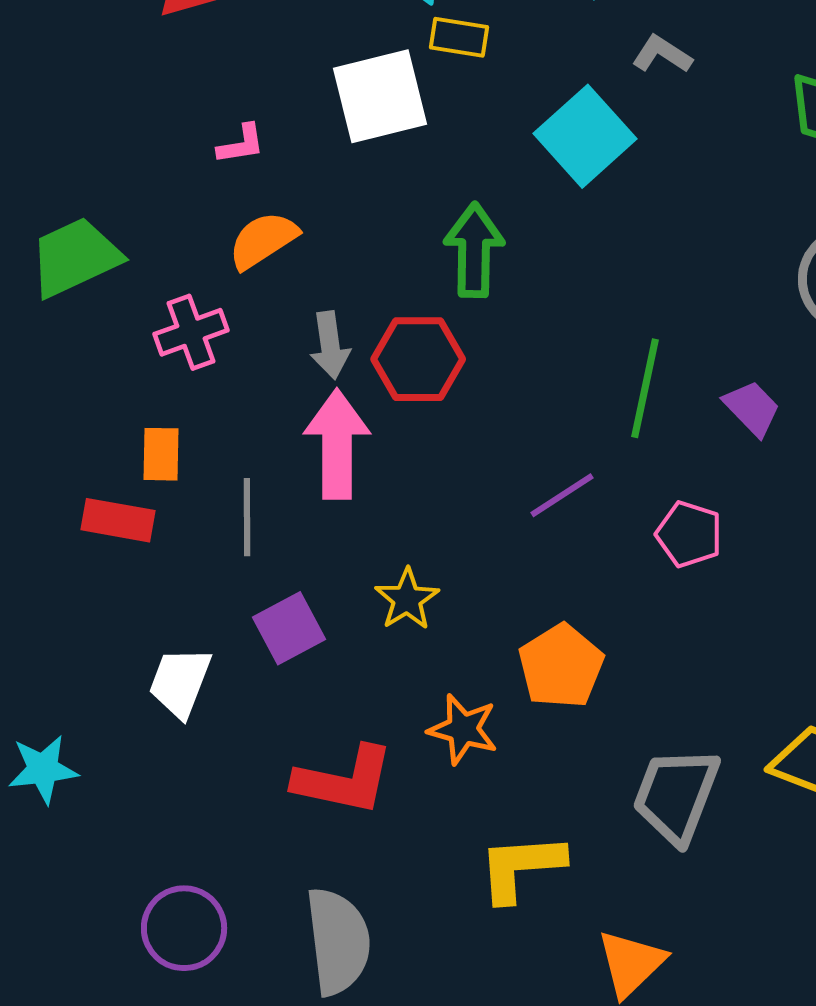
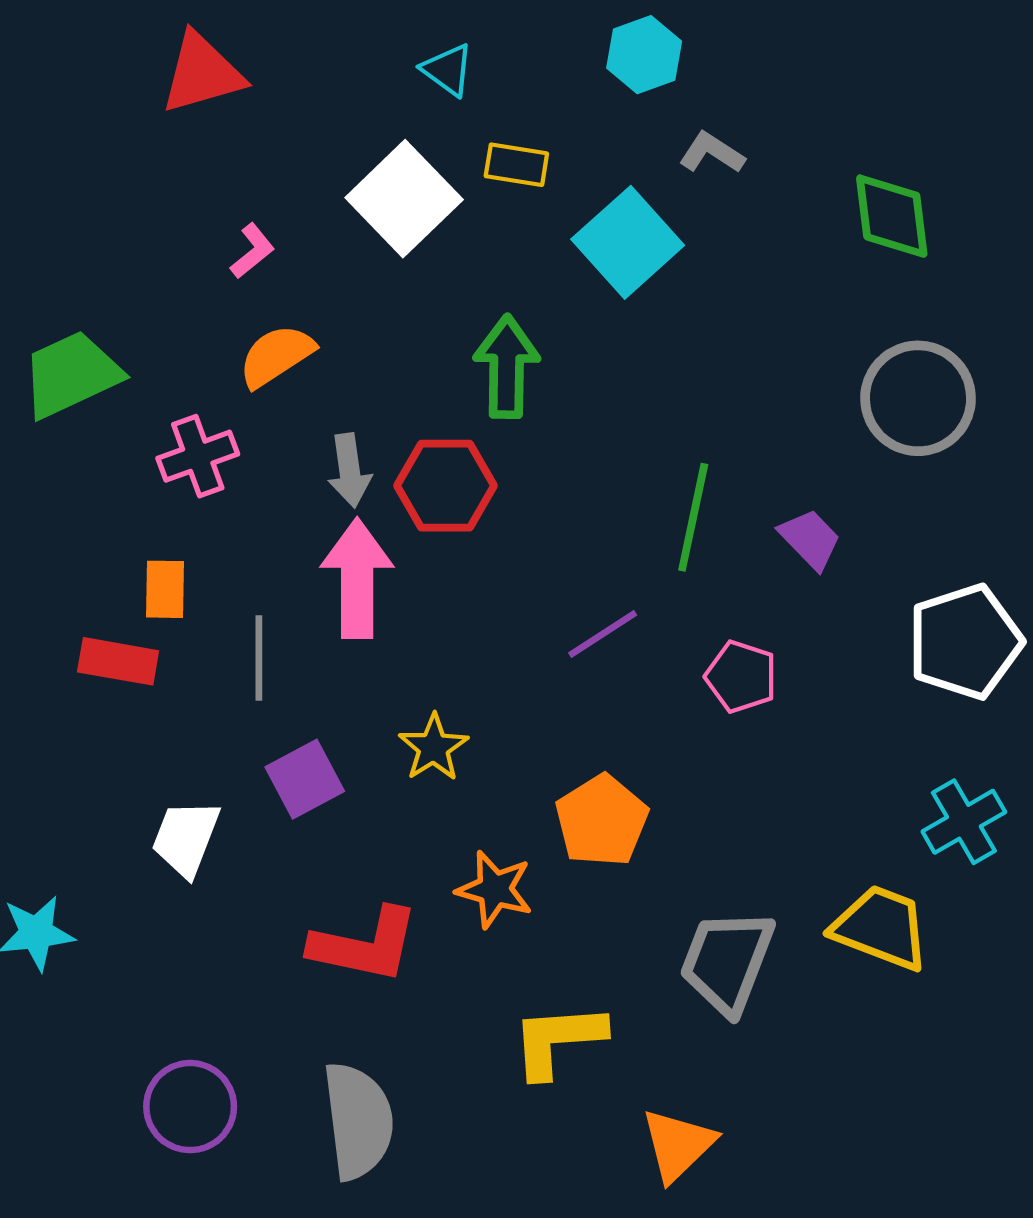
yellow rectangle: (459, 37) -> (516, 165), moved
white square: (380, 96) -> (404, 199), turned -30
pink L-shape: (241, 144) -> (252, 251), turned -30

